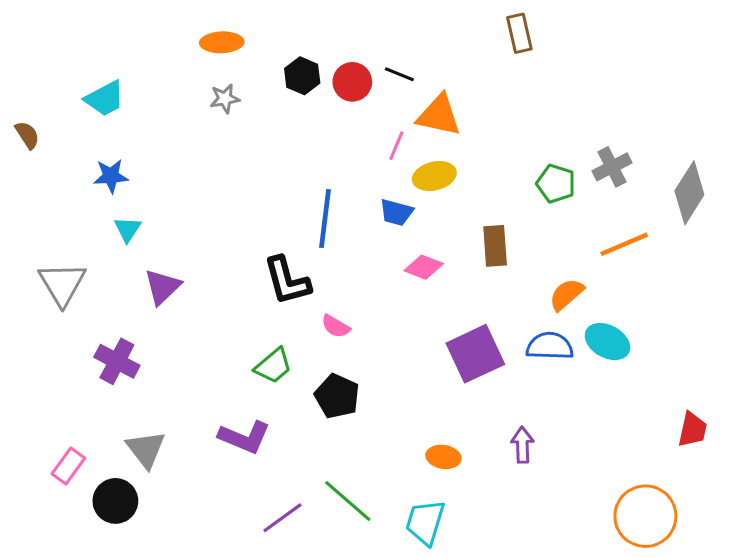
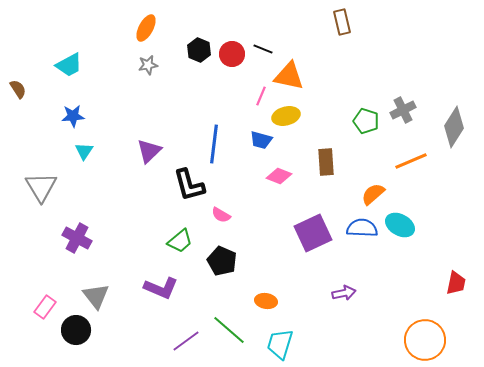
orange ellipse: (222, 42) -> (146, 28), turned -60
purple triangle: (162, 287) -> (149, 151), moved
purple arrow: (522, 445) -> (344, 293), turned 80
orange ellipse: (443, 457) -> (266, 301), moved

